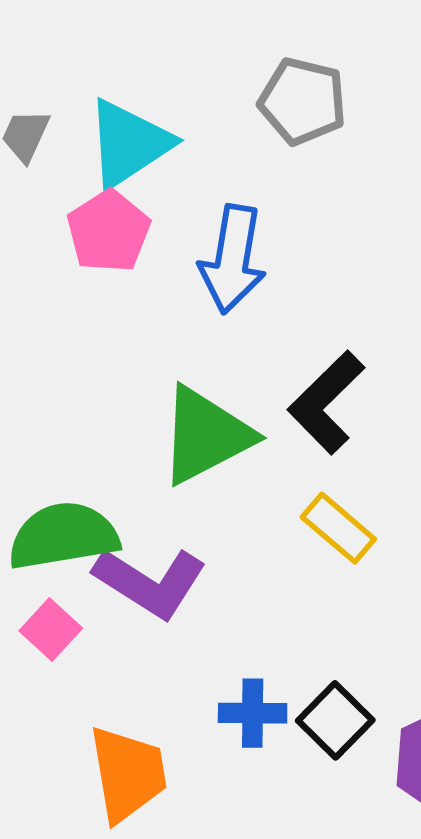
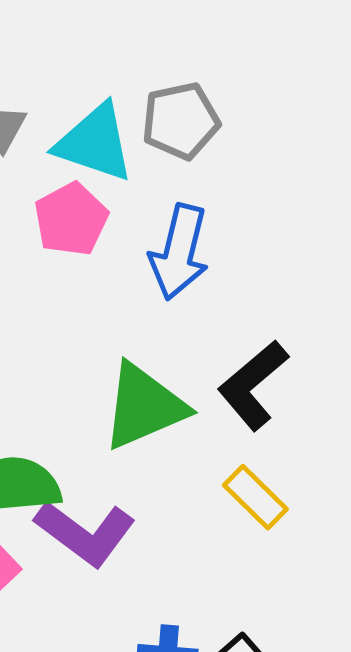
gray pentagon: (303, 101) -> (181, 121), moved, turned -30
cyan triangle: (129, 143) -> (95, 143), turned 48

